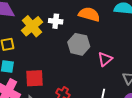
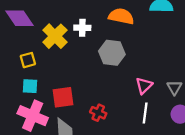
pink triangle: (105, 59) -> (144, 86), moved

